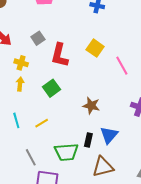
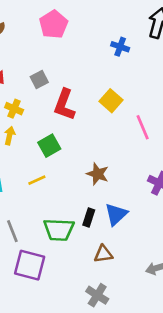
yellow line: (42, 123) -> (37, 180), moved
brown triangle: (103, 167) -> (103, 254), size x0.7

